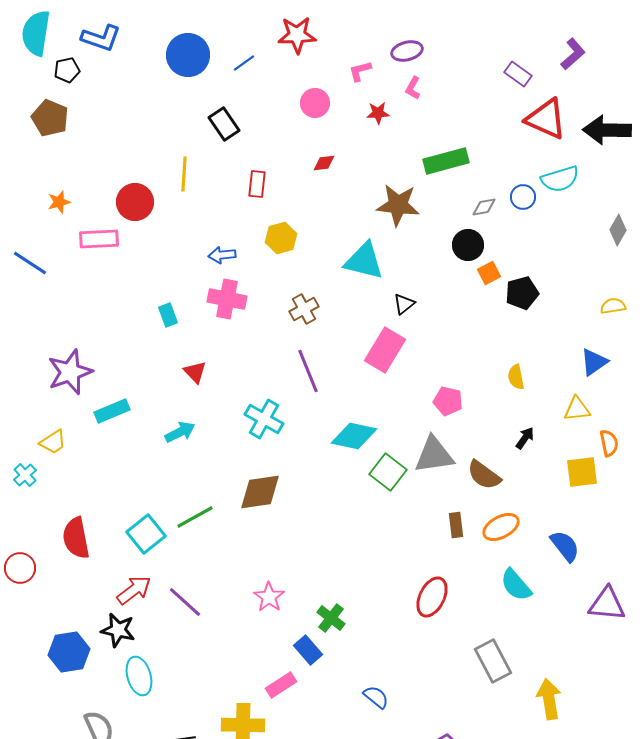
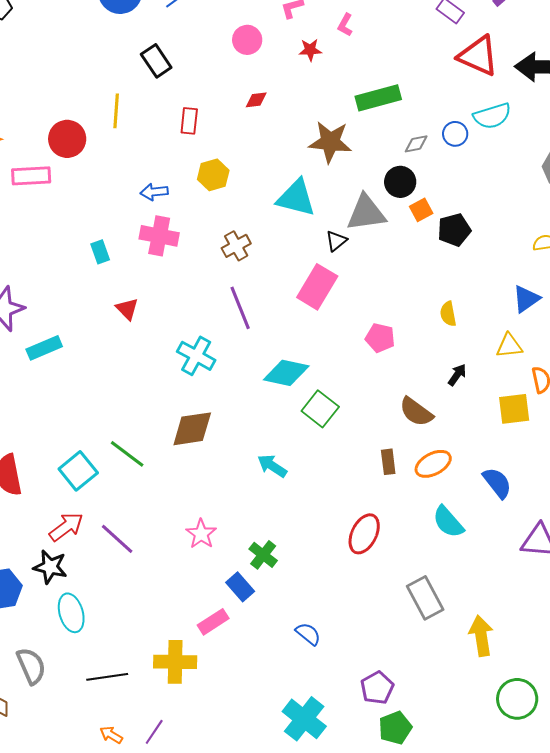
cyan arrow: (180, 432) -> (272, 466), moved, turned -120
gray triangle: (434, 455) -> (366, 213), moved
green line: (195, 517) -> (127, 454), turned 66

